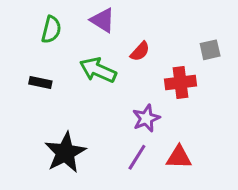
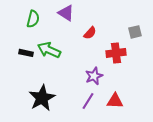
green arrow: (98, 70) -> (49, 50), moved

